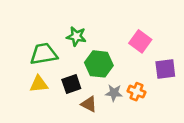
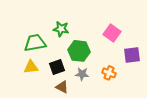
gray star: (114, 93) -> (82, 74), moved
brown triangle: (89, 104) -> (62, 87), moved

